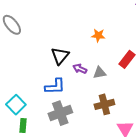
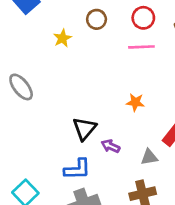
gray triangle: (100, 73) -> (149, 157), moved

